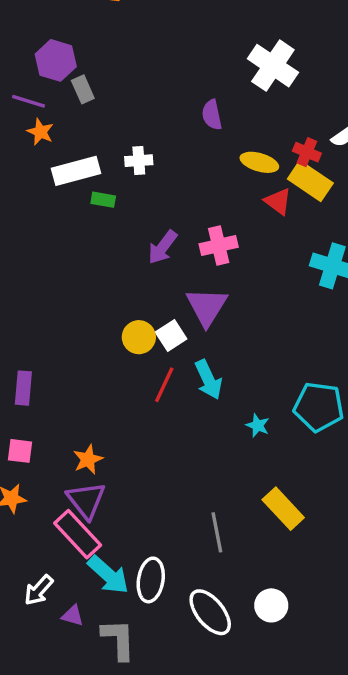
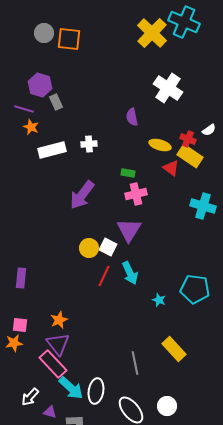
green rectangle: (103, 200) -> (128, 173), moved
purple arrow: (163, 247) -> (82, 195), moved, size x1.4
white square: (171, 335) -> (108, 247), turned -30
pink square: (20, 451) -> (20, 325), moved

